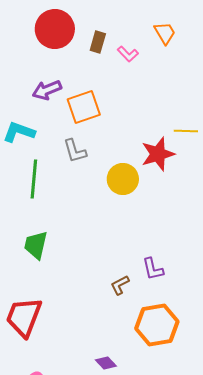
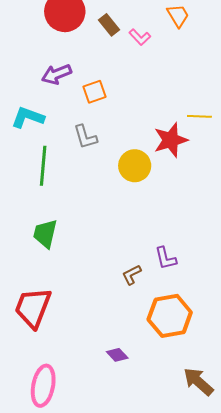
brown rectangle: (98, 42) -> (109, 25), turned -55
orange square: (84, 107) -> (95, 92), size x0.7

